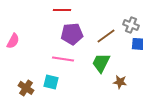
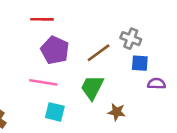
purple pentagon: (72, 34) -> (55, 50), turned 30
cyan square: (51, 82) -> (55, 112), moved

